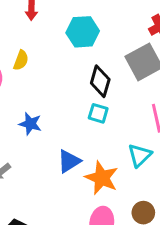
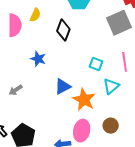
black diamond: (100, 81) -> (63, 30), moved
cyan square: (98, 113) -> (96, 64), moved

